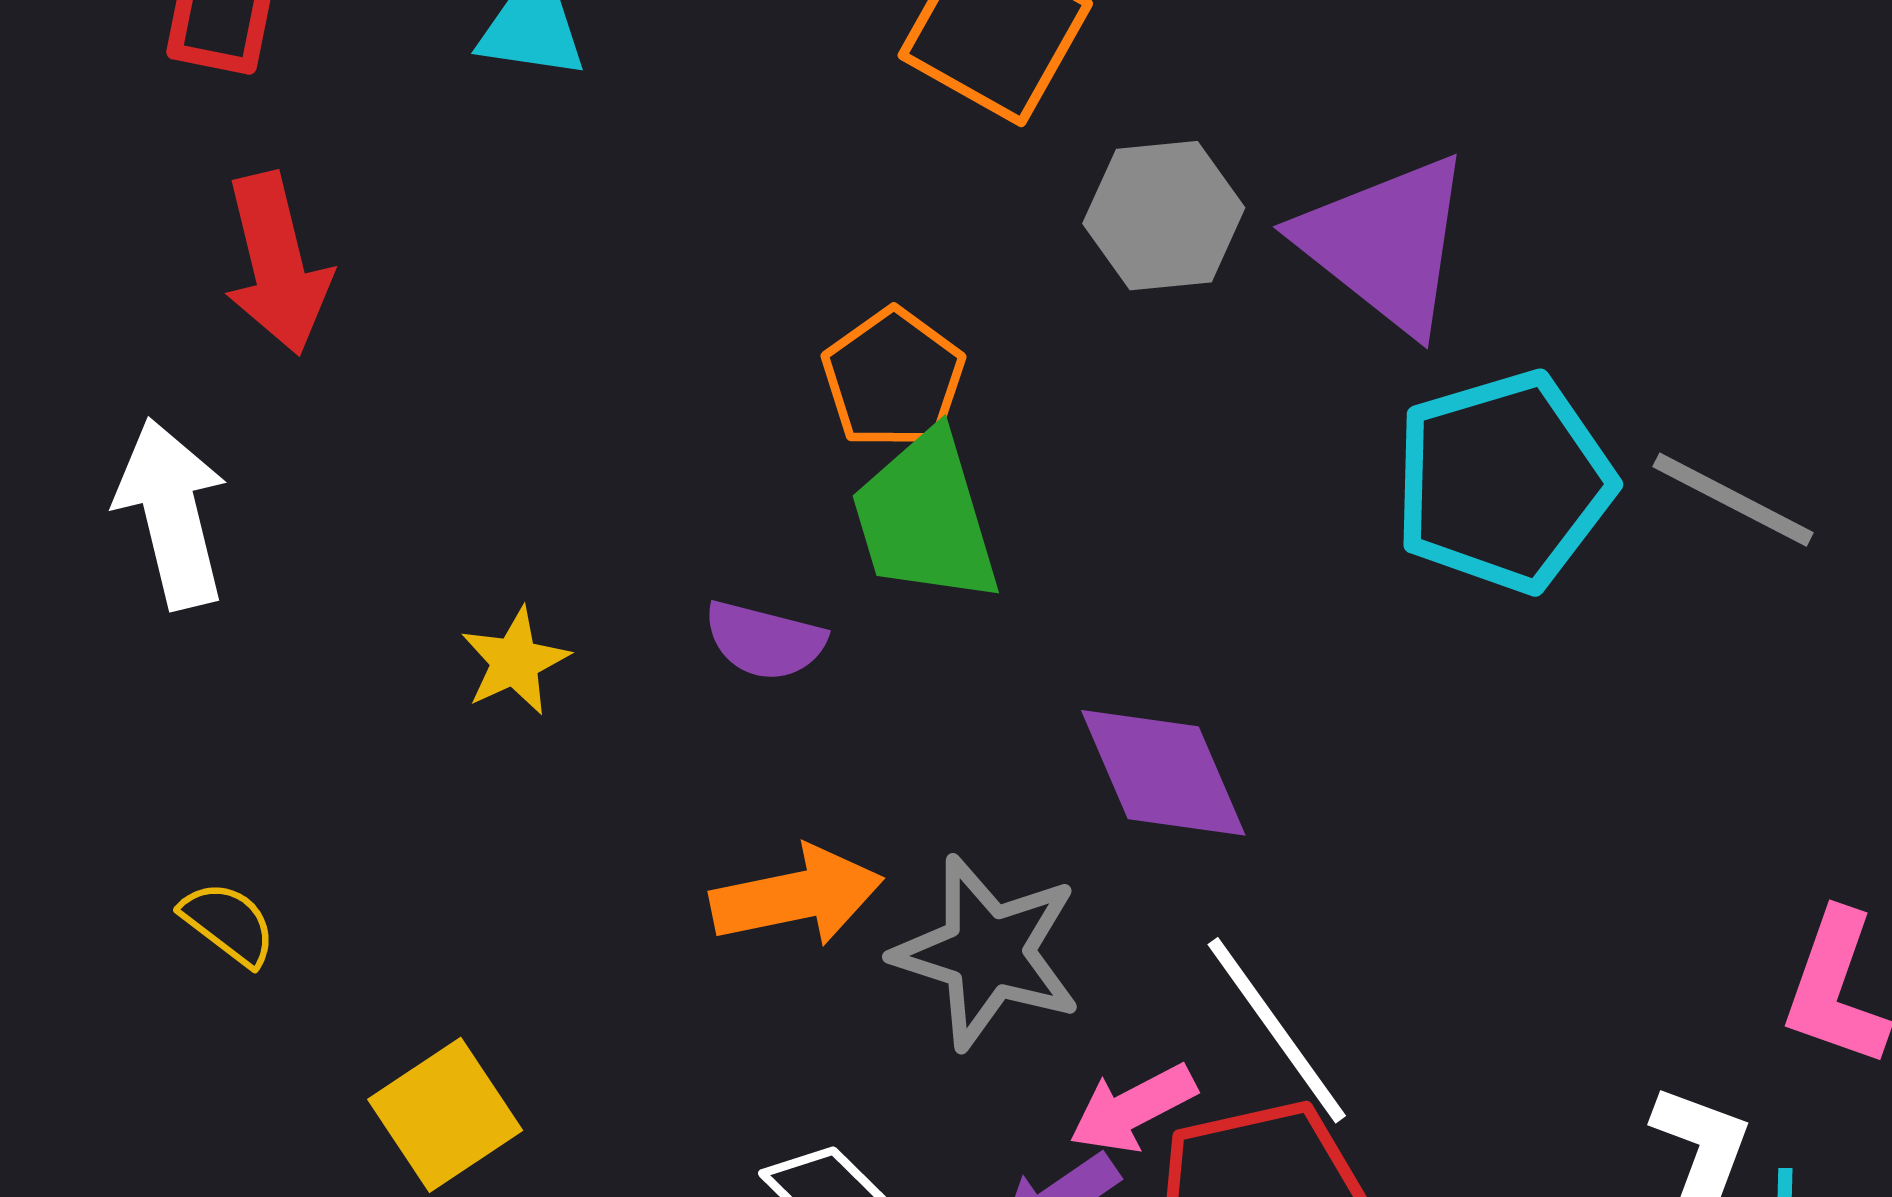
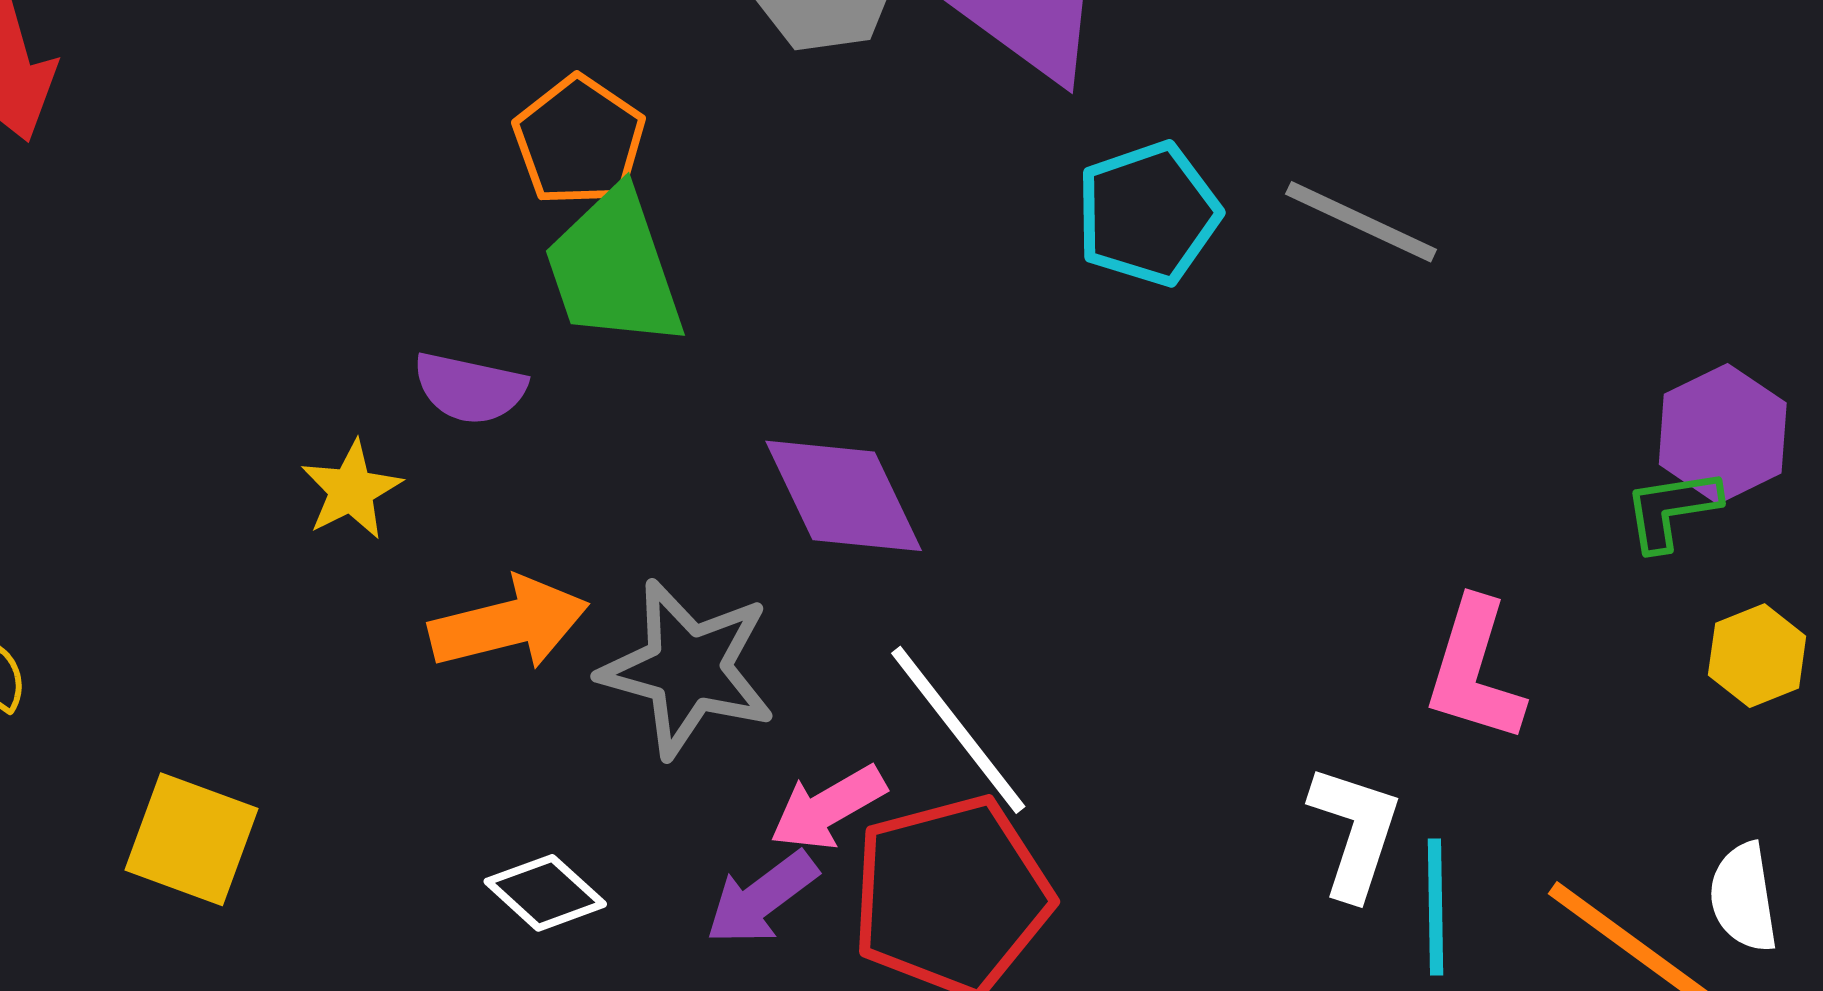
cyan pentagon: (1504, 482) -> (1148, 214), size x0.7
yellow star: (515, 661) -> (351, 490), moved
yellow square: (445, 1115) -> (192, 839), turned -34

